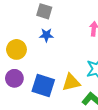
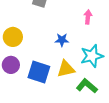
blue star: (46, 35) -> (62, 40), moved

